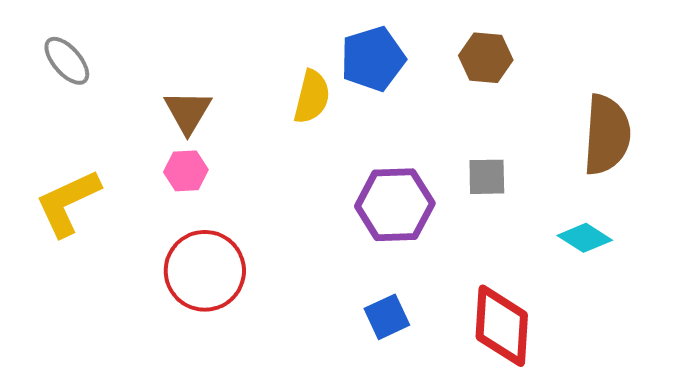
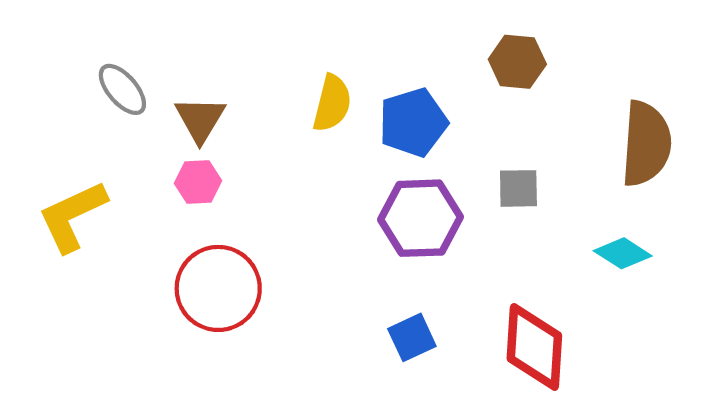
blue pentagon: (373, 59) -> (413, 122), moved
gray ellipse: (67, 61) -> (122, 89), moved

